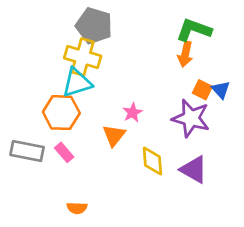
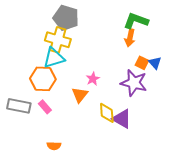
purple triangle: (194, 170) -> (122, 119), moved

